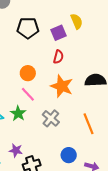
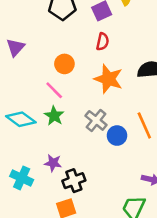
pink line: (28, 94) -> (54, 90), moved
blue circle: (69, 155) -> (117, 136), moved

